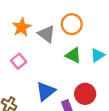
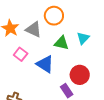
pink square: (19, 61) -> (21, 54), moved
blue triangle: (46, 91) -> (45, 64), moved, turned -36

